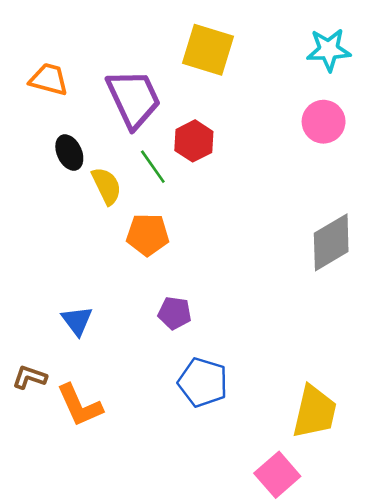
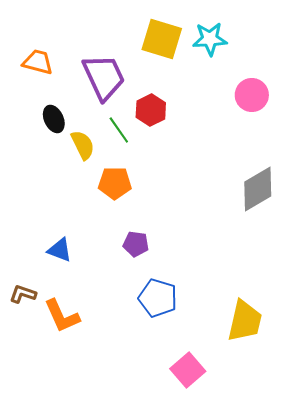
cyan star: (329, 50) -> (210, 39), moved
blue triangle: (77, 321) -> (60, 250), turned -32
pink square: (277, 475) -> (188, 370), moved

